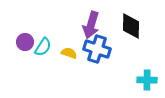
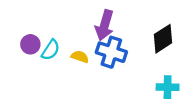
black diamond: (131, 26) -> (163, 39), moved, turned 56

